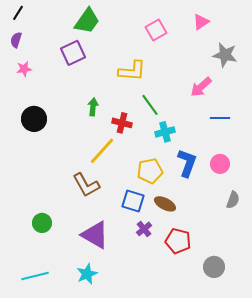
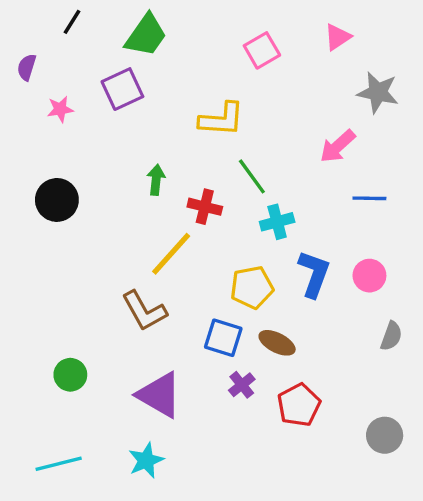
black line: (18, 13) -> (72, 22), moved
pink star: (24, 69) -> (60, 109), moved
red pentagon: (178, 241) -> (299, 405), turned 30
gray circle: (214, 267) -> (385, 435), moved

